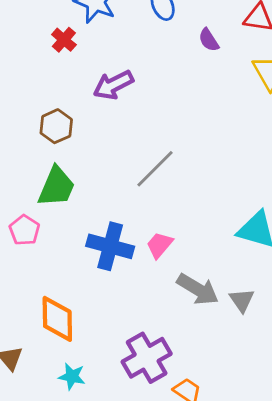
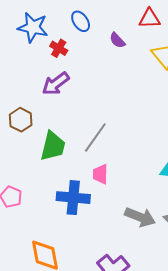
red cross: (64, 40) -> (59, 48), moved
green trapezoid: (56, 187) -> (53, 146), moved
pink trapezoid: (159, 245) -> (100, 174), moved, turned -30

